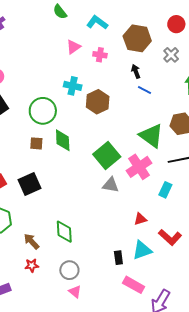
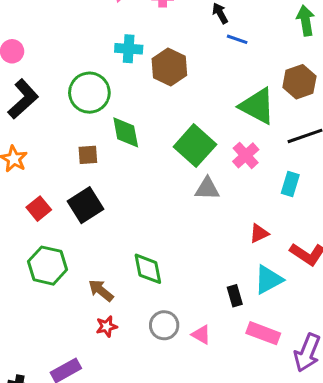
brown square: (36, 143) -> (88, 155), moved
pink cross: (139, 167) -> (246, 155), size x0.7
pink triangle: (75, 292) -> (201, 335), moved

